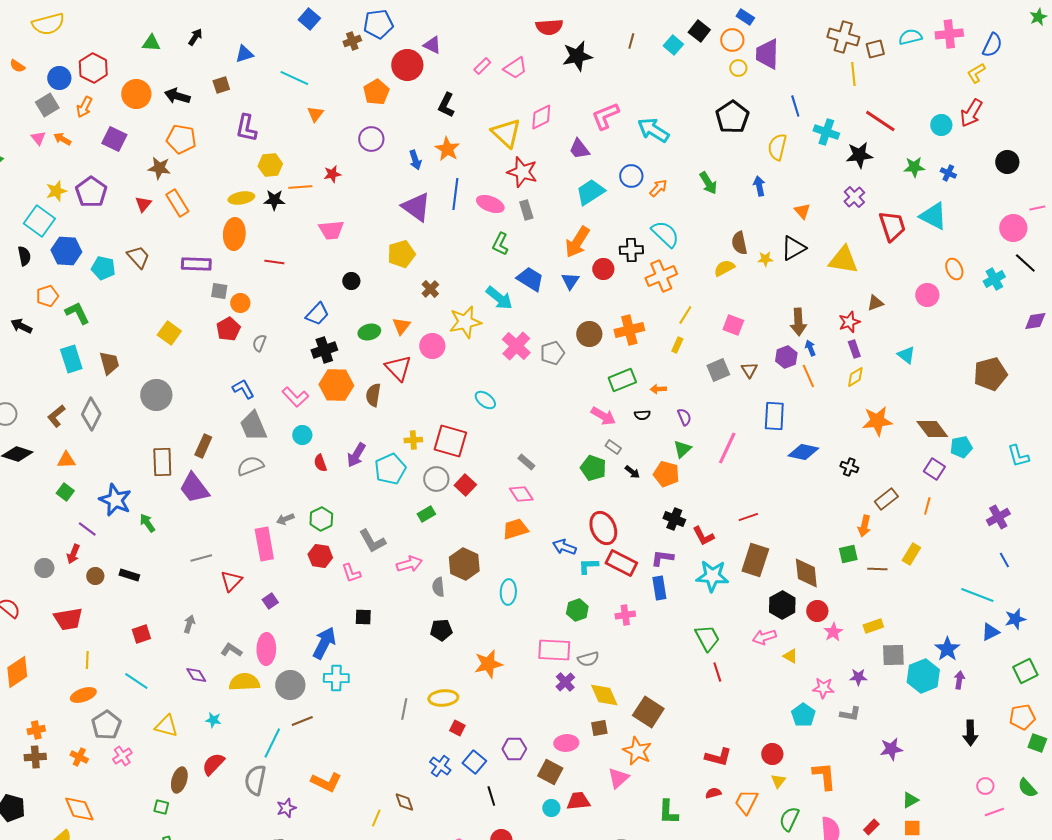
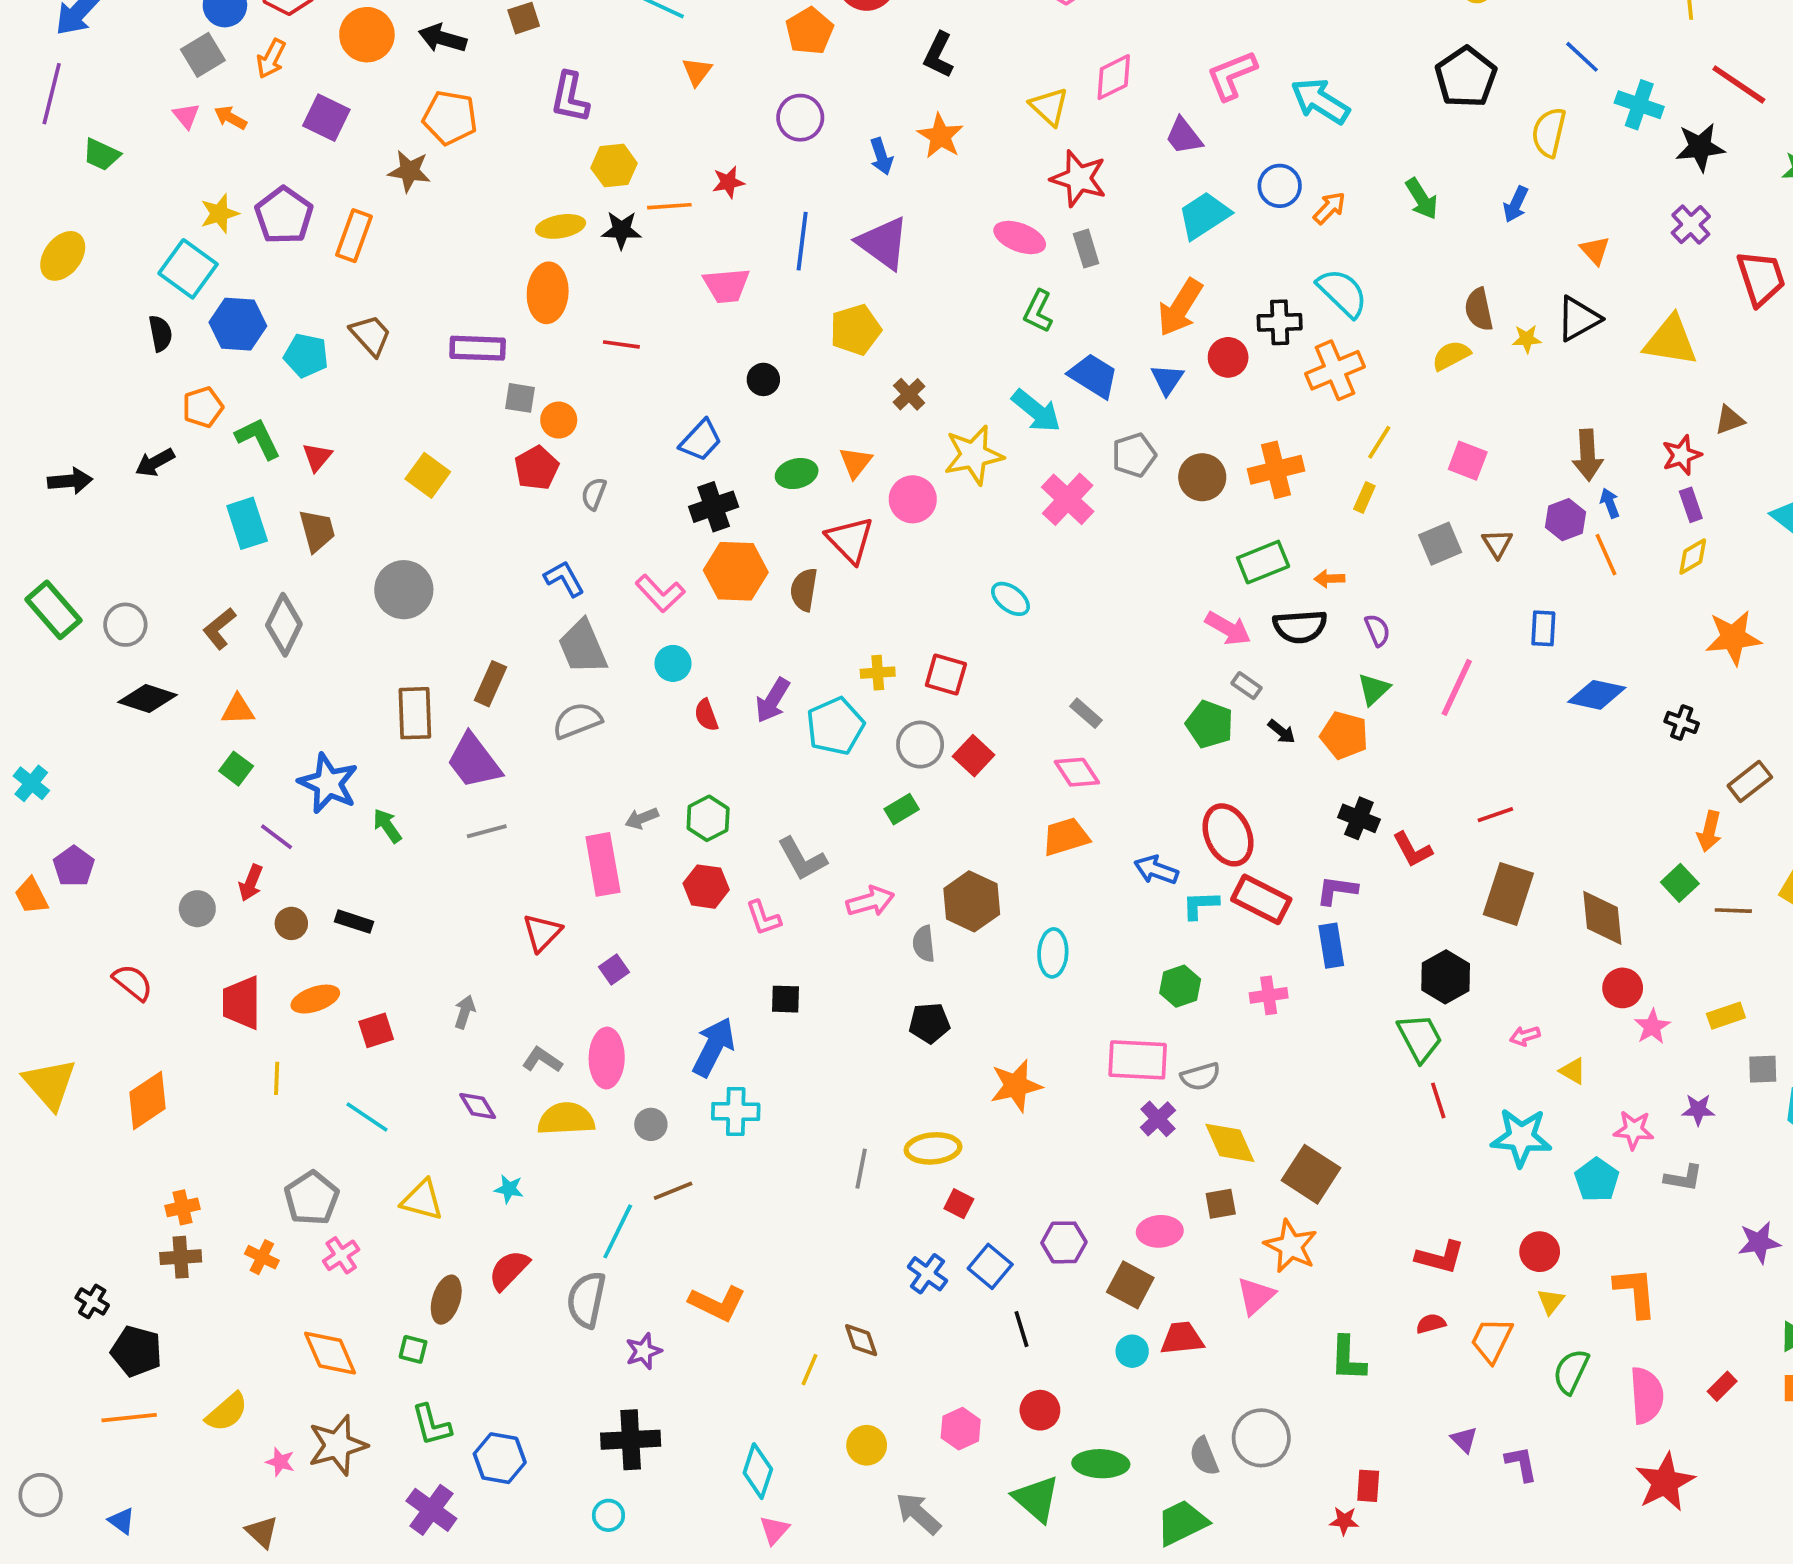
blue line: (795, 106) -> (1582, 57), turned -30
yellow triangle: (506, 133) -> (1049, 107), size x0.7
blue arrow: (759, 186) -> (1516, 204), turned -144
blue line: (455, 194) -> (802, 241), moved
orange rectangle: (177, 203) -> (354, 236), moved, turned 52
red triangle: (143, 204) -> (317, 457), moved
black arrow: (21, 326) -> (155, 462), turned -55
gray pentagon: (552, 353) -> (1134, 455), moved
black semicircle: (642, 415) -> (1300, 627), size x1.8
blue rectangle: (774, 416) -> (1543, 628), size x0.7
red square: (450, 441) -> (946, 675), size x0.7
green square: (848, 554) -> (1680, 883), turned -30
gray line: (201, 558) -> (487, 831), moved
cyan star: (712, 576) -> (1521, 1137), moved
black hexagon: (782, 605) -> (1446, 977), moved
red trapezoid: (68, 619) -> (242, 1003), turned 100
pink arrow: (764, 637) -> (1525, 1036), size x0.7
gray square: (893, 655) -> (1763, 1069), size x0.7
gray circle: (290, 685) -> (651, 1124), size x0.6
orange ellipse: (83, 695) -> (315, 999), moved
orange diamond: (79, 809) -> (330, 1353), moved

